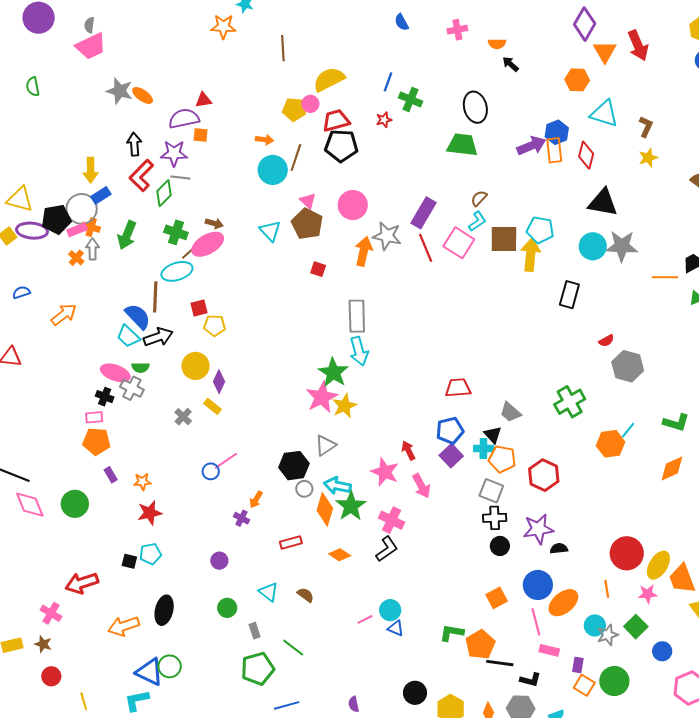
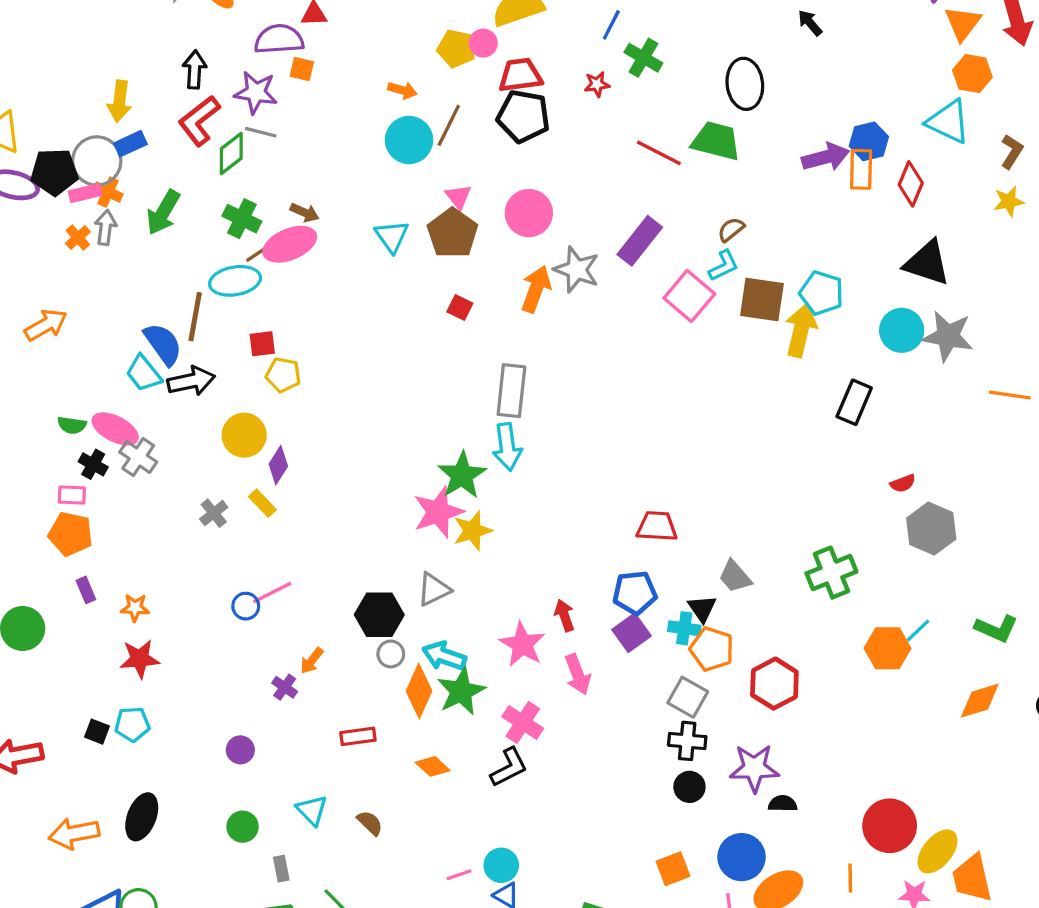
orange hexagon: (577, 80) -> (972, 74), moved
red line: (426, 248) -> (659, 153), moved, turned -48
green semicircle: (140, 367) -> (72, 425), moved

